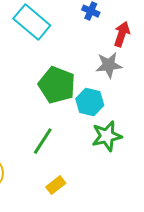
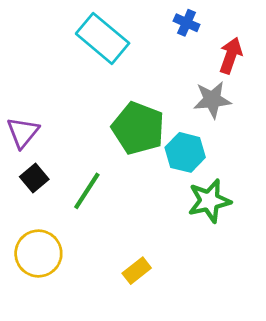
green line: (43, 141) -> (87, 191), moved

